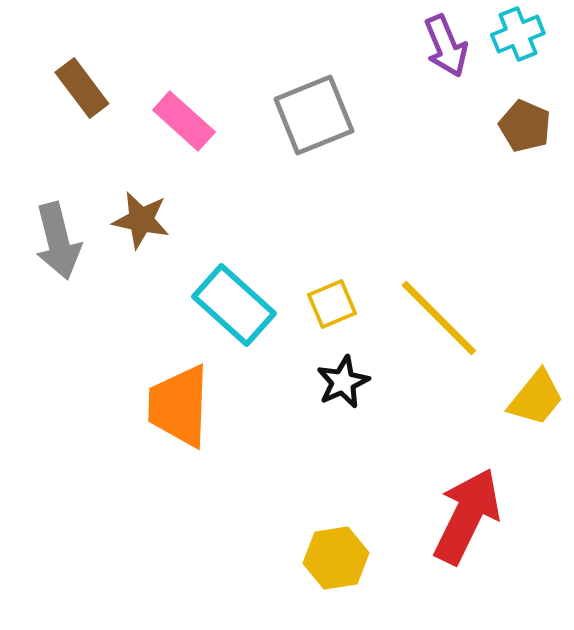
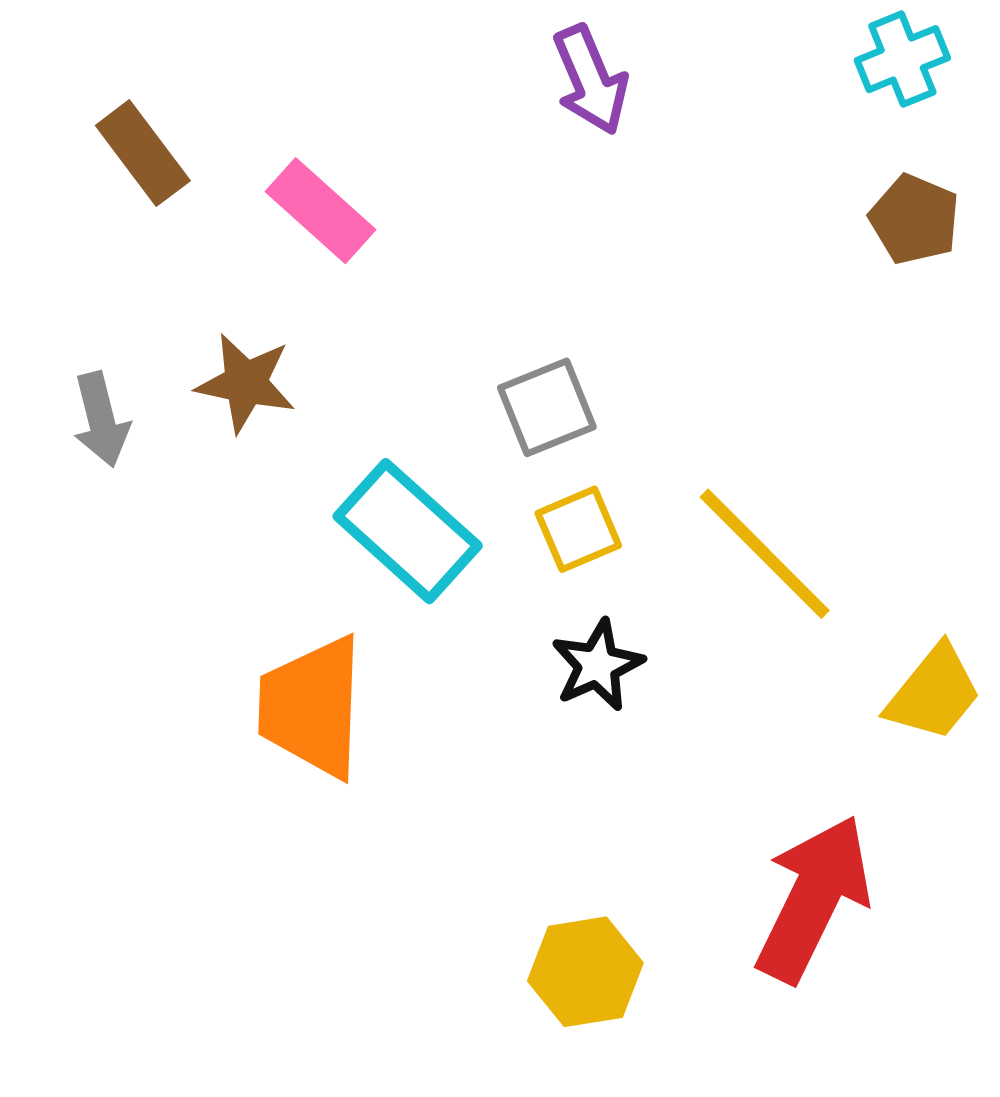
purple arrow: (446, 46) -> (591, 80), moved
gray square: (314, 115) -> (547, 407), moved, size x0.7
gray arrow: (58, 241) -> (101, 420), size x0.7

